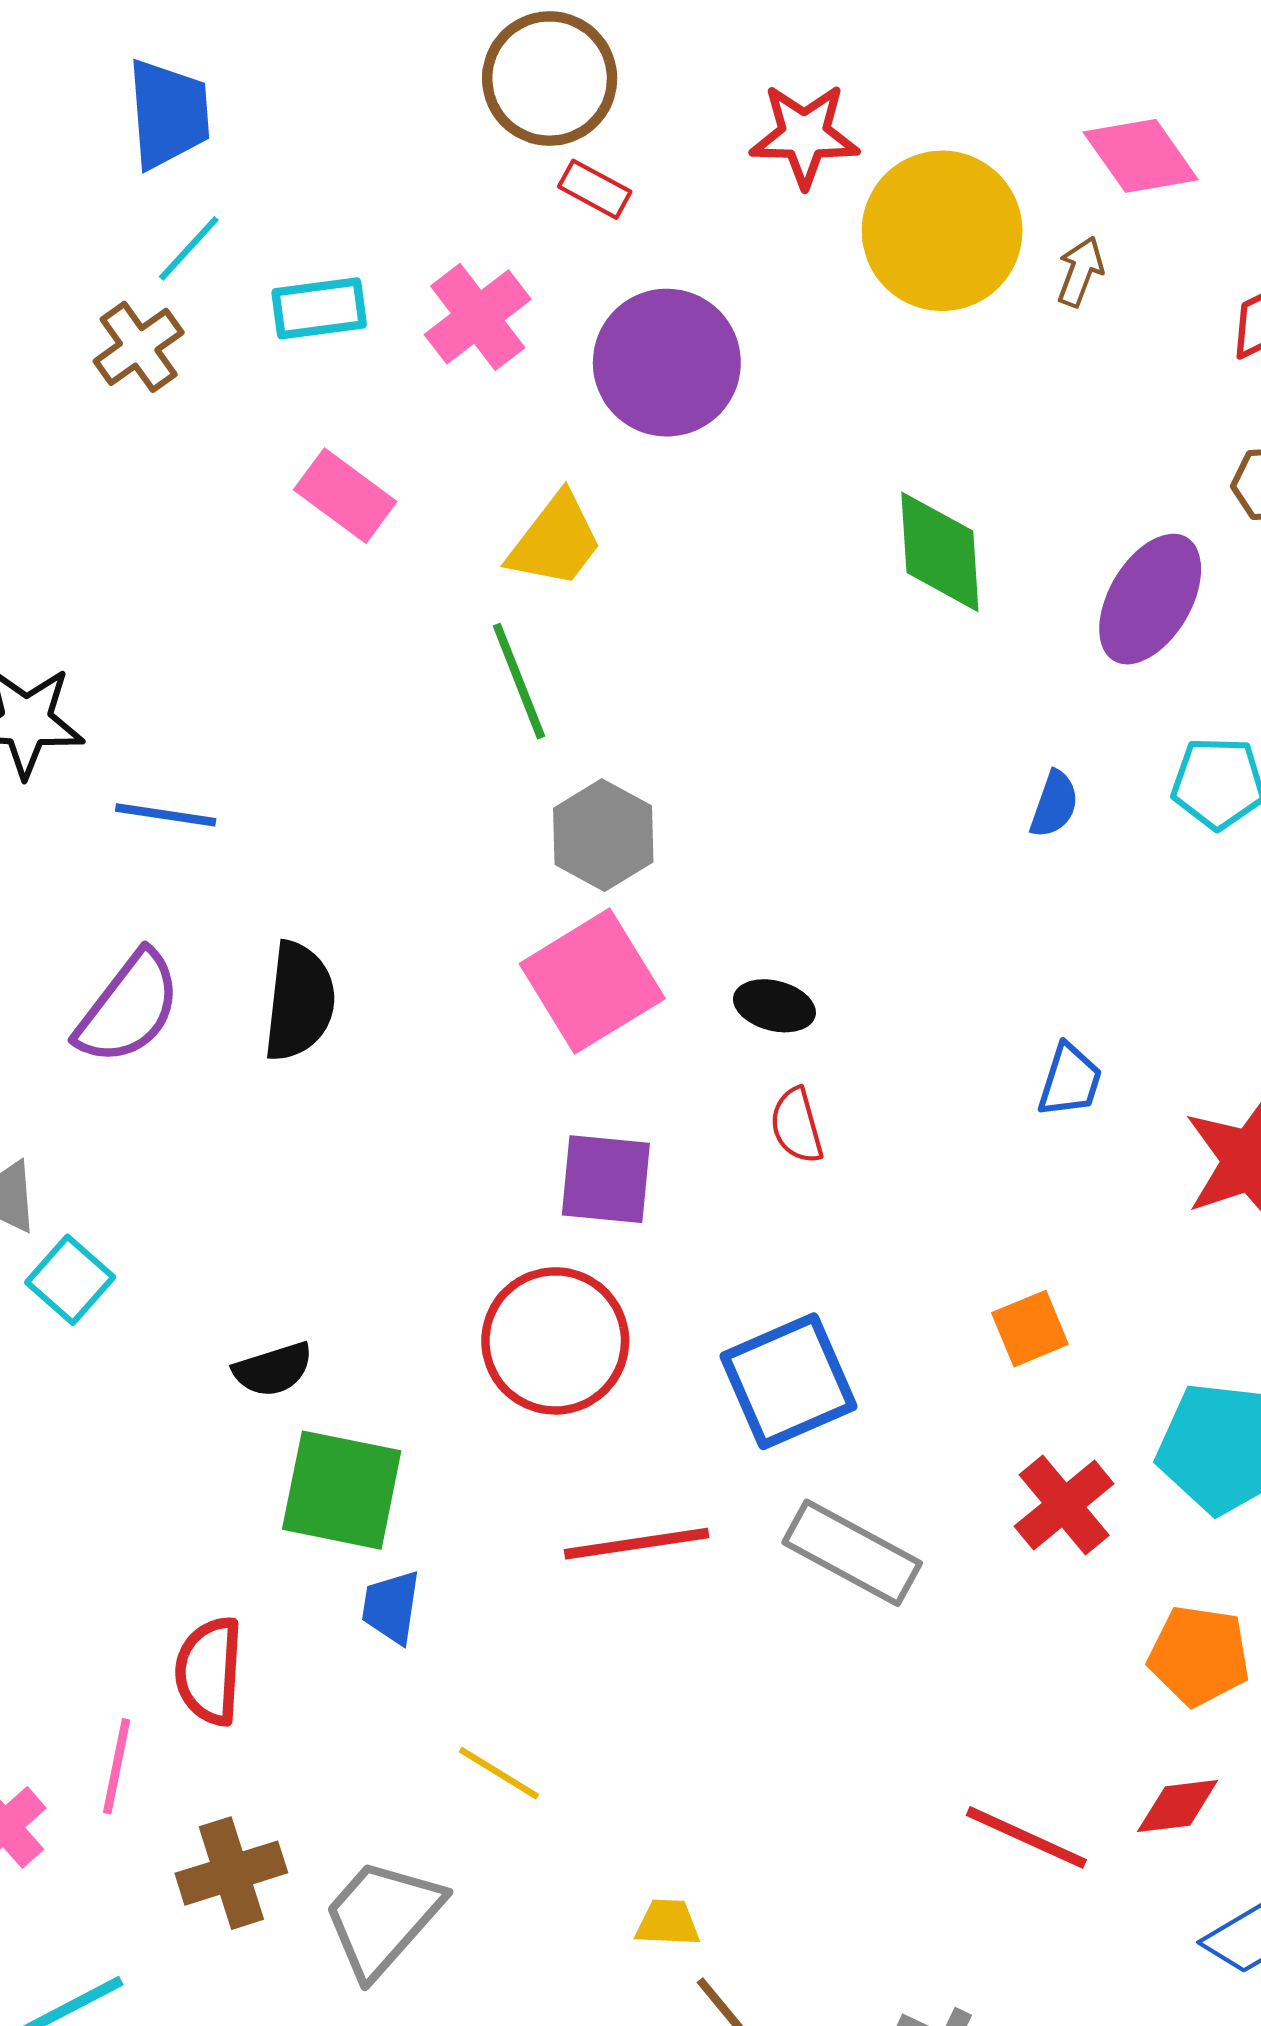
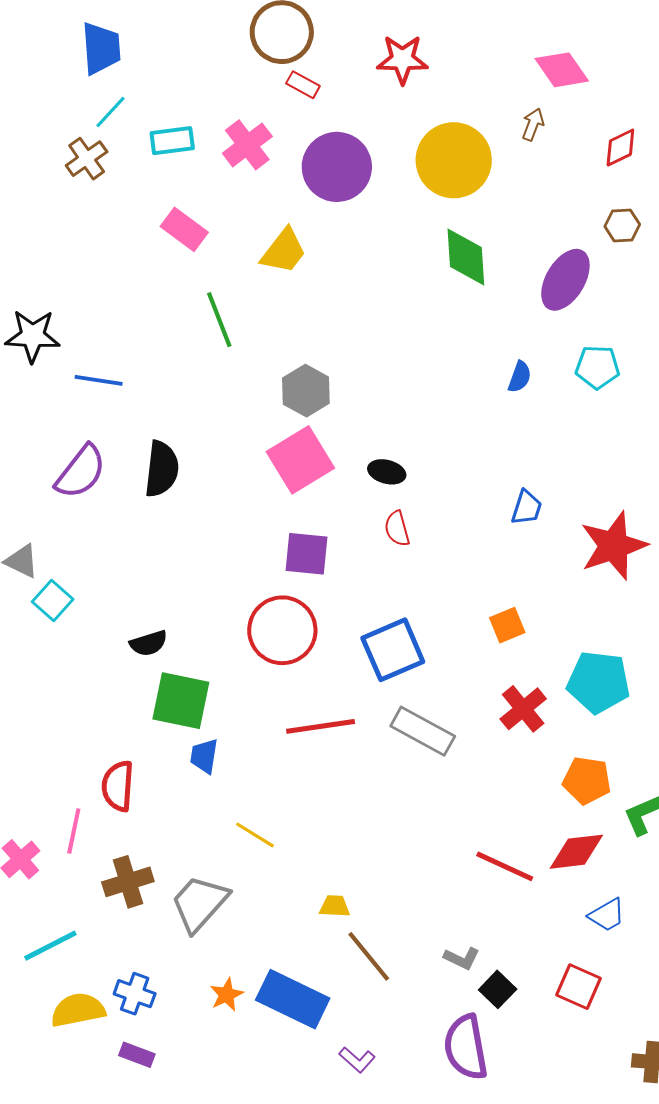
yellow circle: (942, 231) -> (454, 160), moved
green line: (519, 681) -> (219, 320), moved
red diamond: (1178, 1806) -> (576, 852), size x1.4

